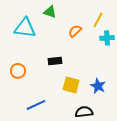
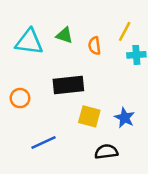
green triangle: (50, 12) -> (64, 35), moved
orange semicircle: (75, 31) -> (95, 46), turned -56
black rectangle: (55, 61) -> (68, 85), size x1.6

